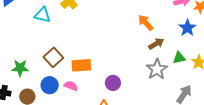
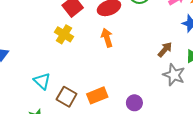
cyan triangle: (42, 15) -> (42, 81), moved, turned 48
orange arrow: (146, 23) -> (107, 38), moved, turned 42

